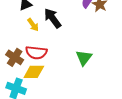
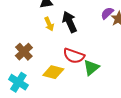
red semicircle: (36, 53) -> (74, 56), moved
yellow diamond: (34, 72) -> (53, 72), moved

